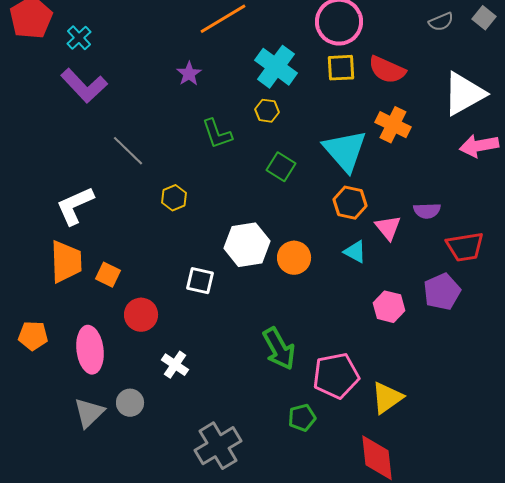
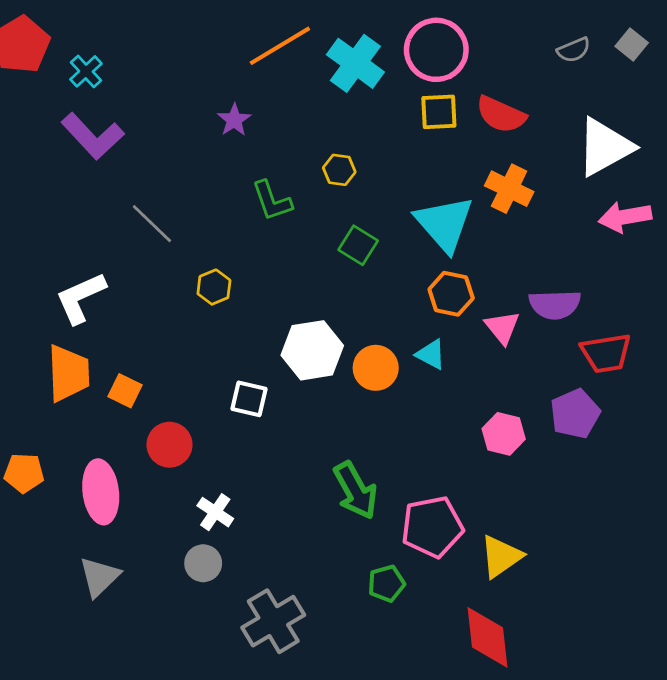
cyan cross: (276, 67) -> (355, 63), moved
purple semicircle: (427, 211) -> (555, 305), size x1.4
cyan triangle: (355, 252) -> (431, 354), moved
gray circle: (130, 403) -> (203, 563), moved

